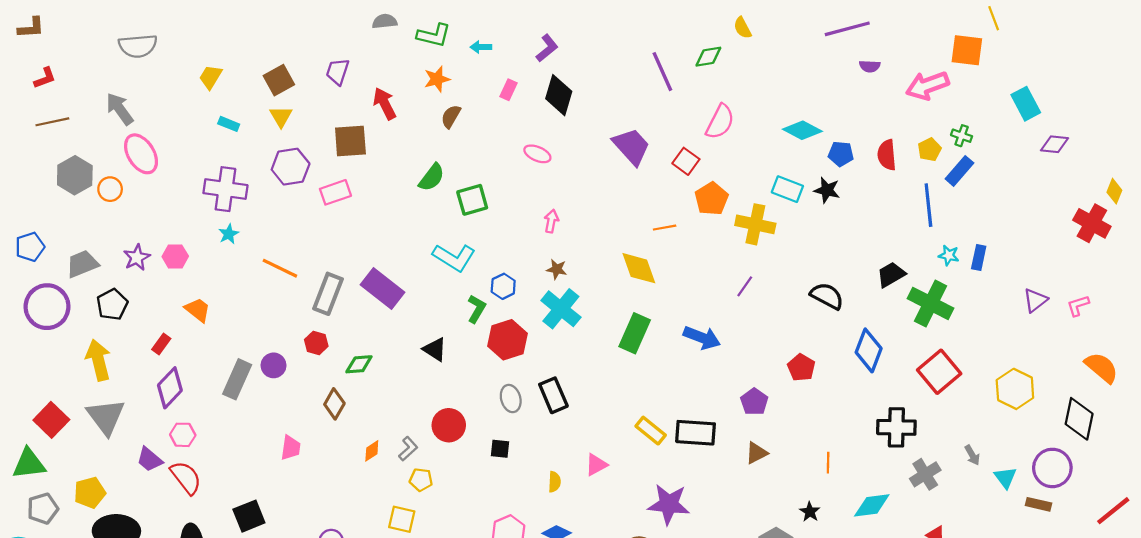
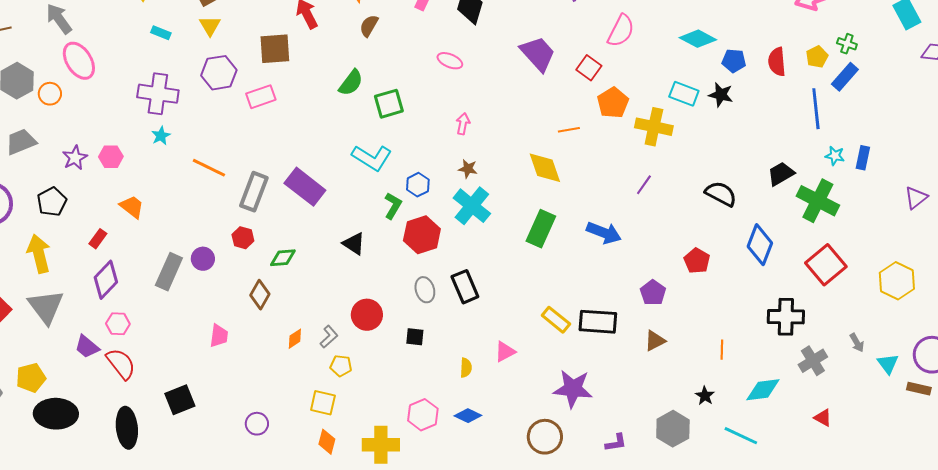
gray trapezoid: (82, 264) -> (21, 142), moved

